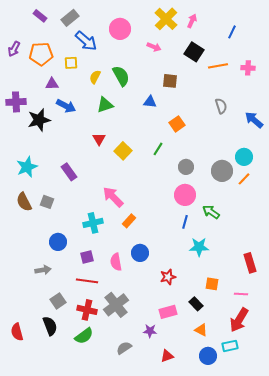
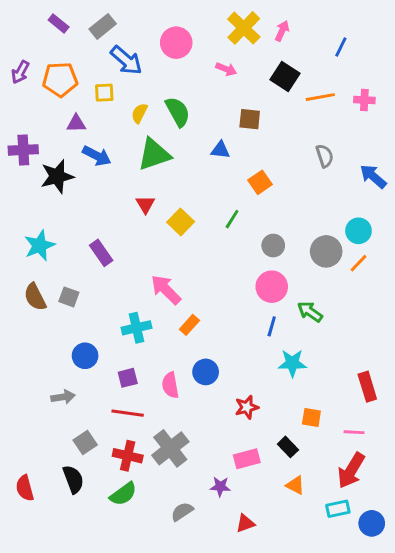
green triangle: (105, 105) -> (154, 154), size x1.4
blue circle: (208, 356) -> (372, 523), moved

